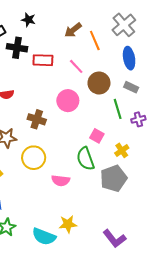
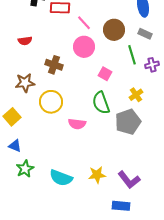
pink line: (76, 66) -> (84, 23), moved
pink square: (97, 136) -> (105, 74), moved
yellow star: (68, 224) -> (97, 175), moved

